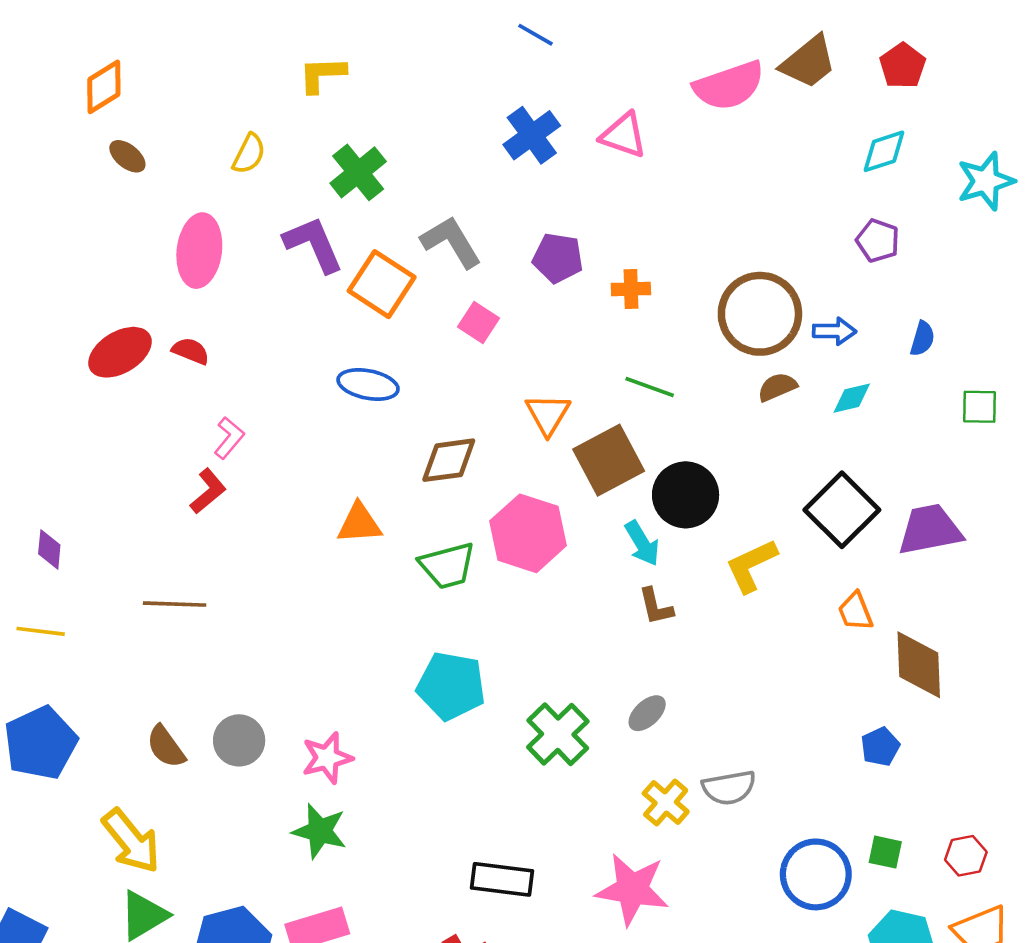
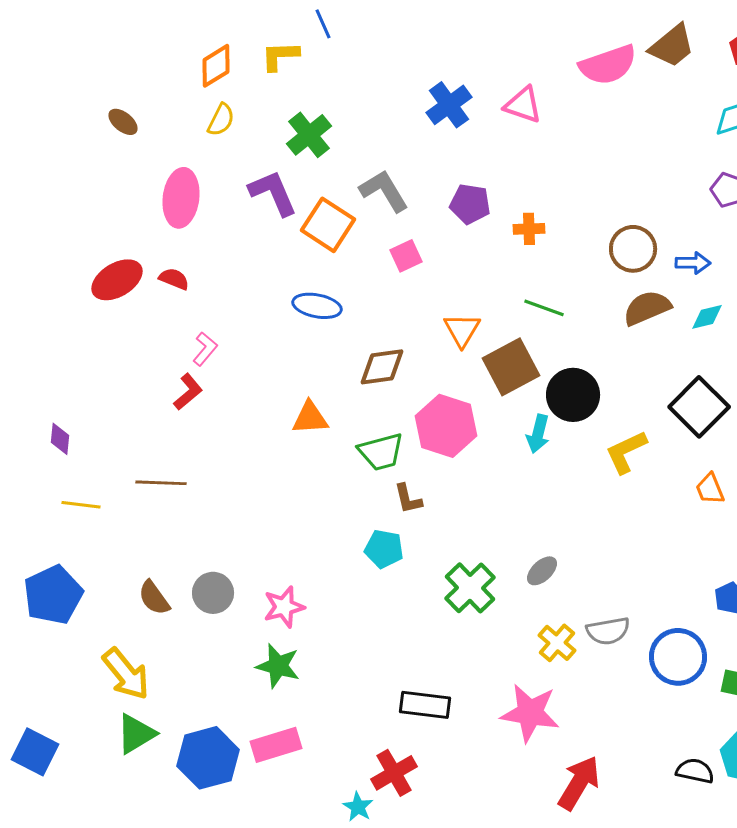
blue line: (535, 35) -> (323, 24), moved, turned 36
orange diamond: (104, 87) -> (216, 66), moved
brown circle: (760, 314) -> (633, 249), size x0.7
pink square: (478, 322) -> (406, 256), turned 32
brown semicircle: (777, 387) -> (647, 308), size x1.5
cyan arrow: (642, 543) -> (538, 434), turned 45
brown L-shape: (656, 607) -> (408, 499), moved
yellow line: (41, 631) -> (81, 505), moved
cyan pentagon: (451, 686) -> (384, 549), size x0.7
blue circle: (816, 874) -> (678, 657), moved

